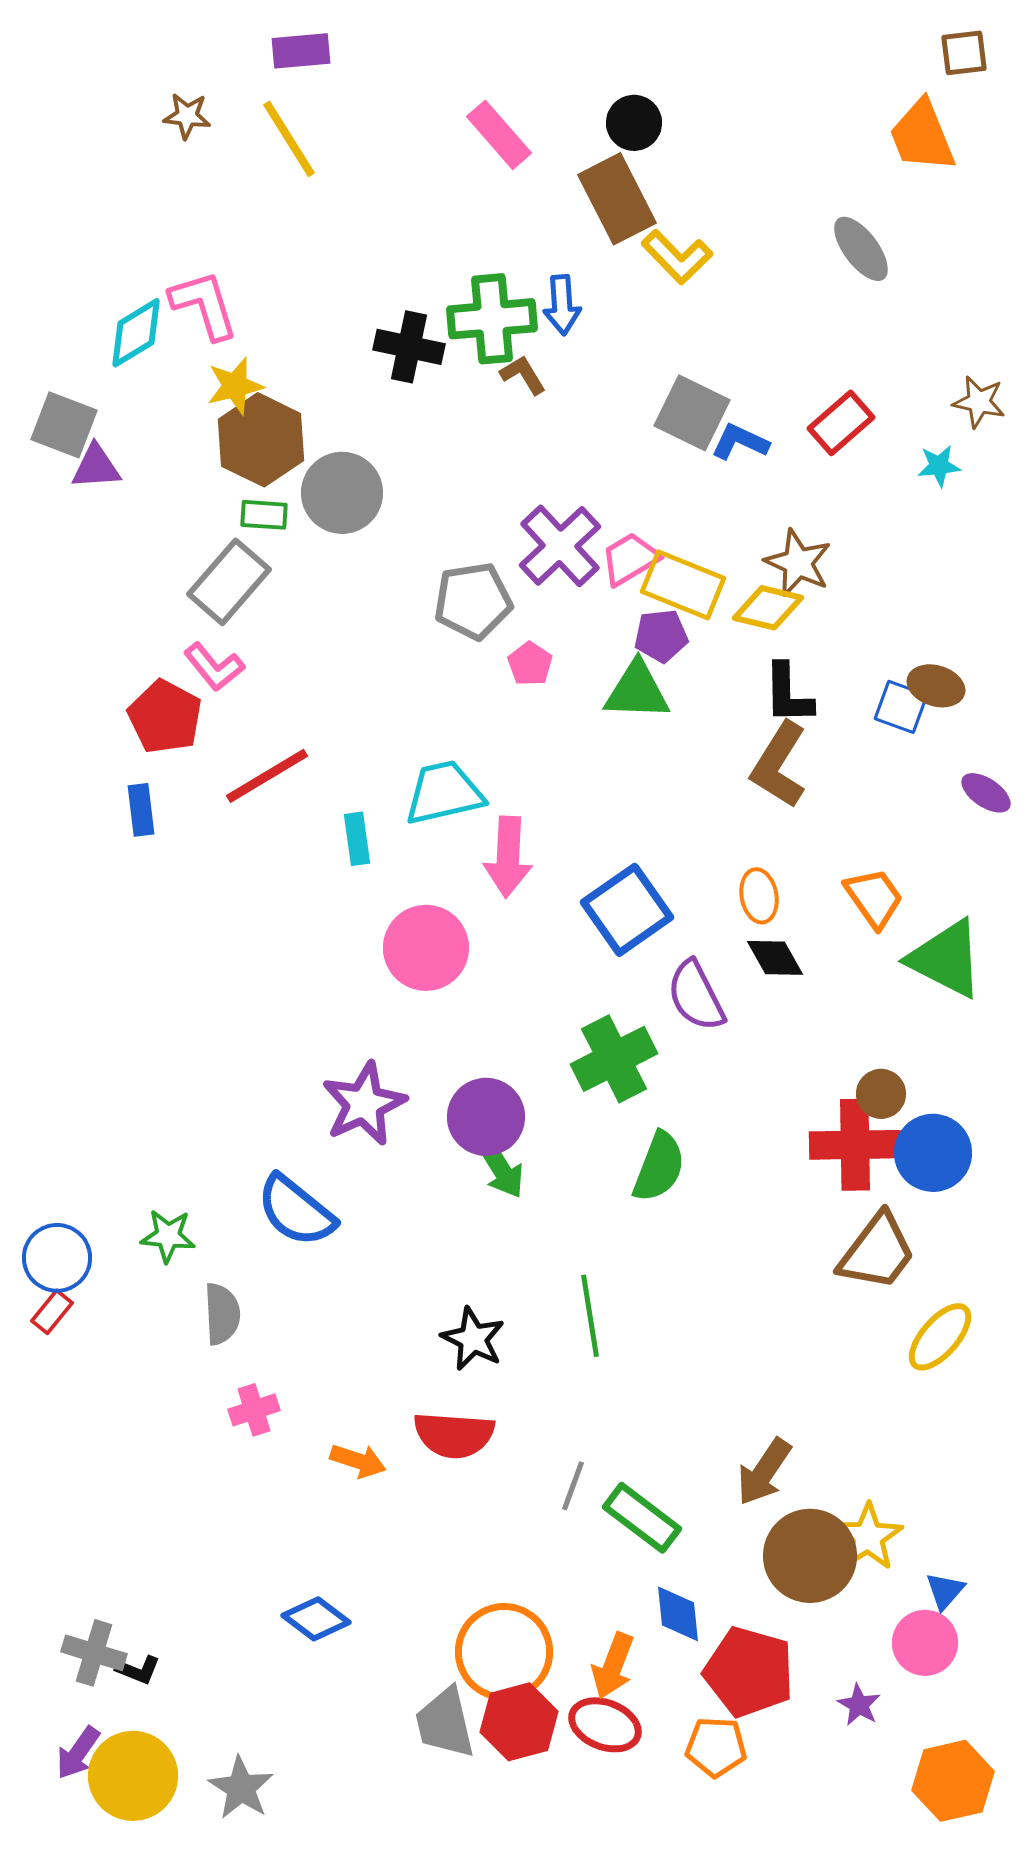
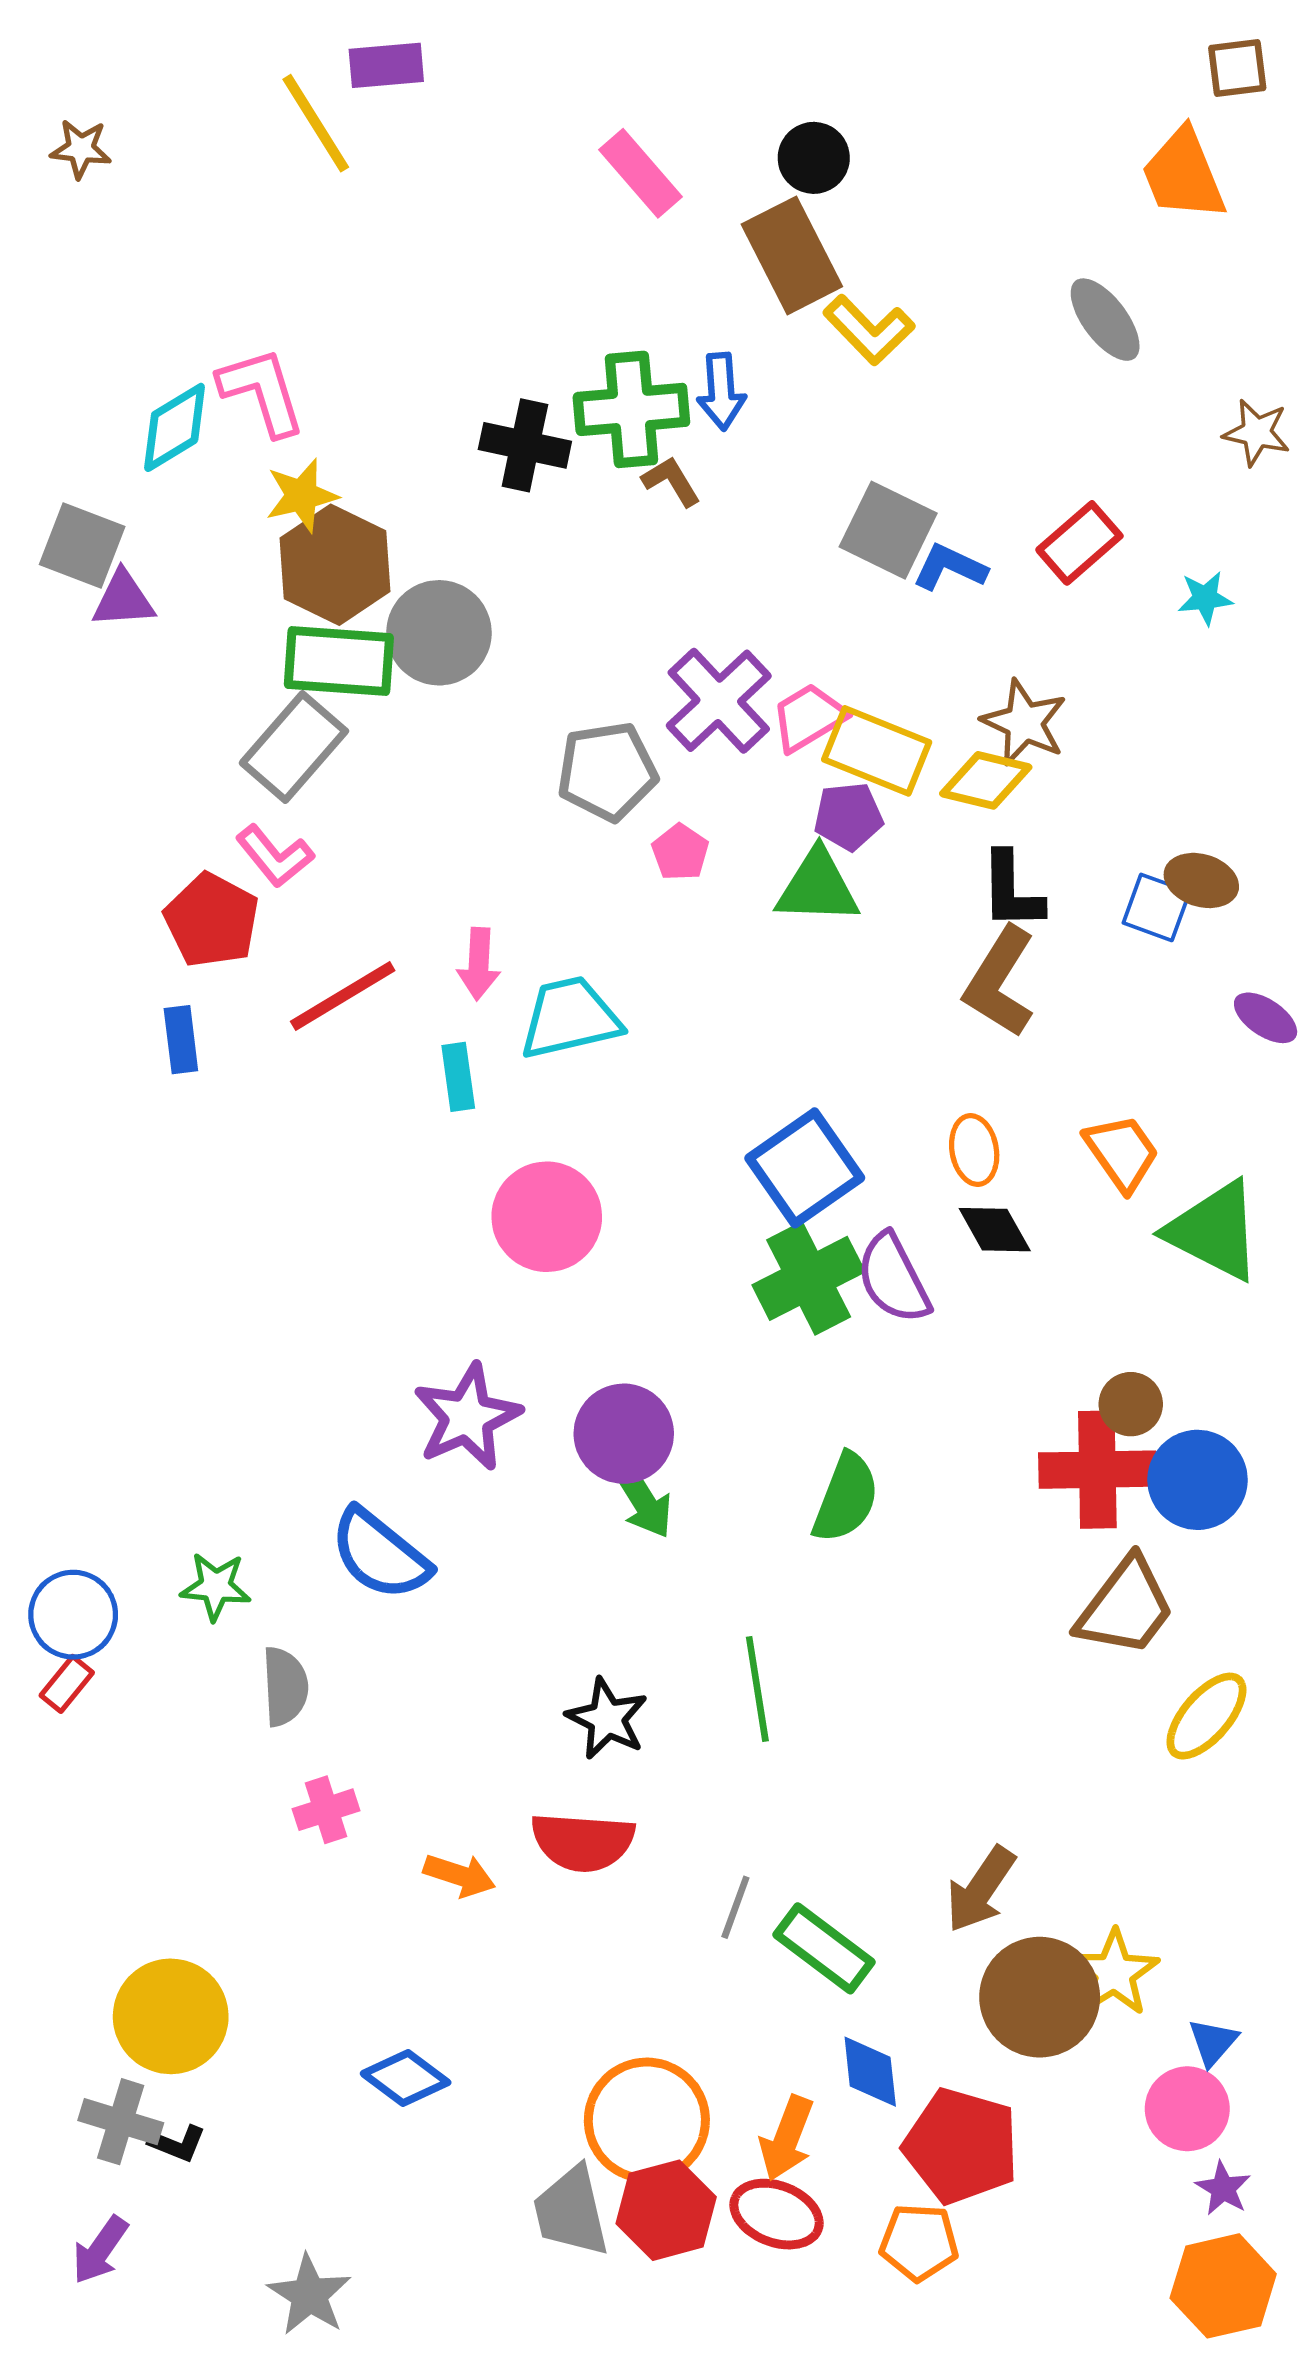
brown star: (187, 116) -> (81, 149), moved
yellow line: (289, 139) -> (316, 123), moved
brown star: (979, 402) -> (1257, 433), moved
green rectangle: (264, 515) -> (339, 661), size x1.8
pink arrow: (508, 857) -> (479, 964), moved, size x0.7
green cross: (614, 1059) -> (809, 1278), moved
purple star: (859, 1705) -> (1223, 2188), moved
yellow circle: (133, 1776) -> (171, 2016), moved

